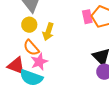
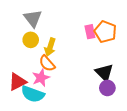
orange semicircle: (31, 48) -> (47, 63), moved
red triangle: (16, 66) -> (17, 82), turned -48

